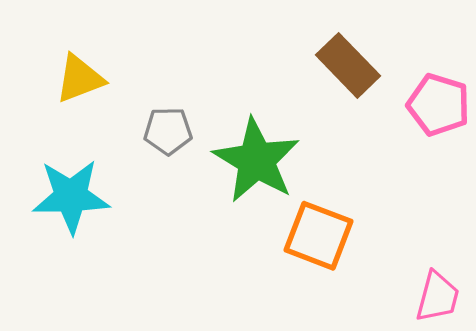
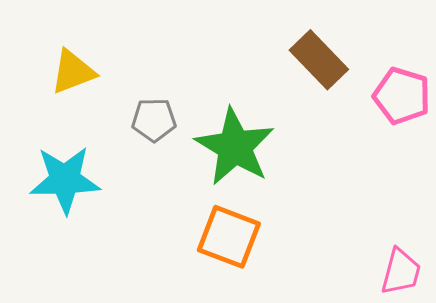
orange square: (319, 236) -> (229, 237), moved

